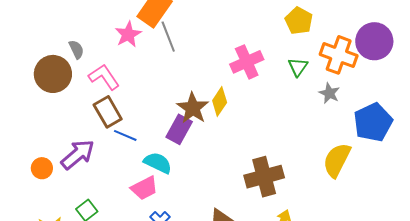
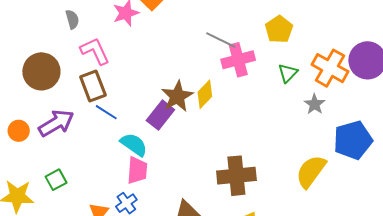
yellow pentagon: (299, 21) -> (279, 29), moved
gray line: (168, 37) -> (221, 40), moved, turned -52
brown circle: (53, 74) -> (41, 71), moved
pink trapezoid: (144, 188) -> (137, 170), moved, turned -68

